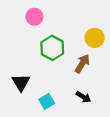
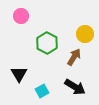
pink circle: (34, 17) -> (21, 16), moved
black arrow: (83, 97) -> (75, 87), size x1.5

